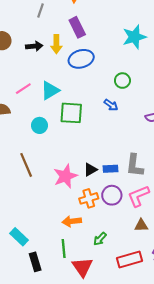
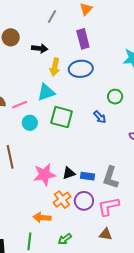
yellow arrow: (56, 44) -> (55, 67), moved
pink line: (23, 89) -> (20, 105), moved
orange cross: (89, 198) -> (62, 200), turned -30

